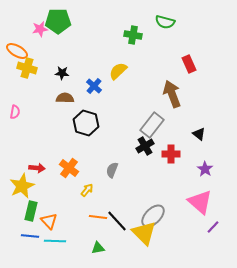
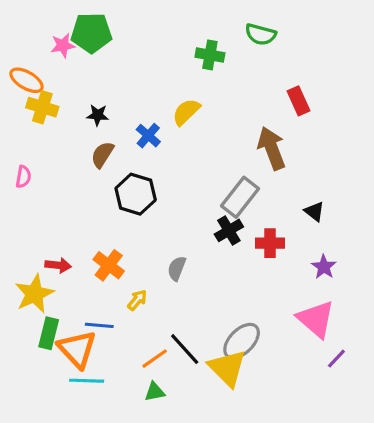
brown semicircle: (65, 98) -> (102, 155), turned -60
orange line: (98, 217) -> (155, 359), moved, turned -42
orange triangle: (49, 221) -> (77, 349), size x1.5
blue line: (30, 236) -> (99, 325), moved

